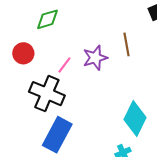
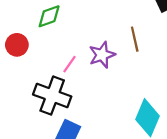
red circle: (23, 53) -> (17, 45), moved

